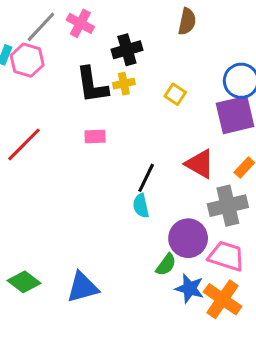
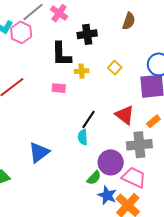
yellow cross: (124, 84) -> (82, 71), moved
blue triangle: (83, 287) -> (39, 152), moved, turned -30

